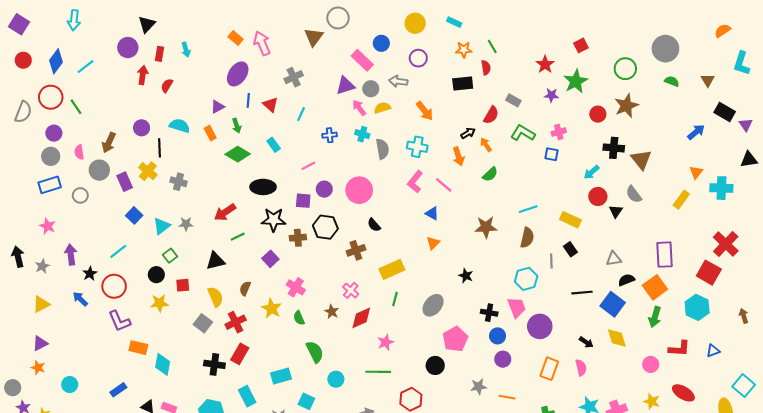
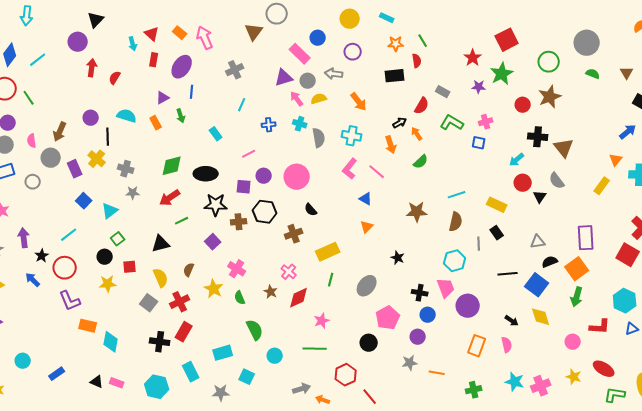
red square: (581, 45) -> (507, 40), size x1.6
red rectangle: (159, 54) -> (154, 60), moved
red triangle: (270, 105) -> (152, 34), moved
blue arrow: (696, 132) -> (628, 132), moved
green diamond: (238, 154) -> (172, 166), moved, turned -45
gray star: (186, 224) -> (133, 193), moved
cyan hexagon: (697, 307) -> (625, 301), moved
purple circle: (503, 359) -> (418, 337), moved
blue rectangle: (118, 390) -> (57, 374), moved

